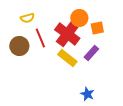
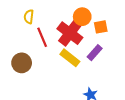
yellow semicircle: (27, 18) -> (29, 17), turned 112
brown circle: (19, 46) -> (22, 63), moved

